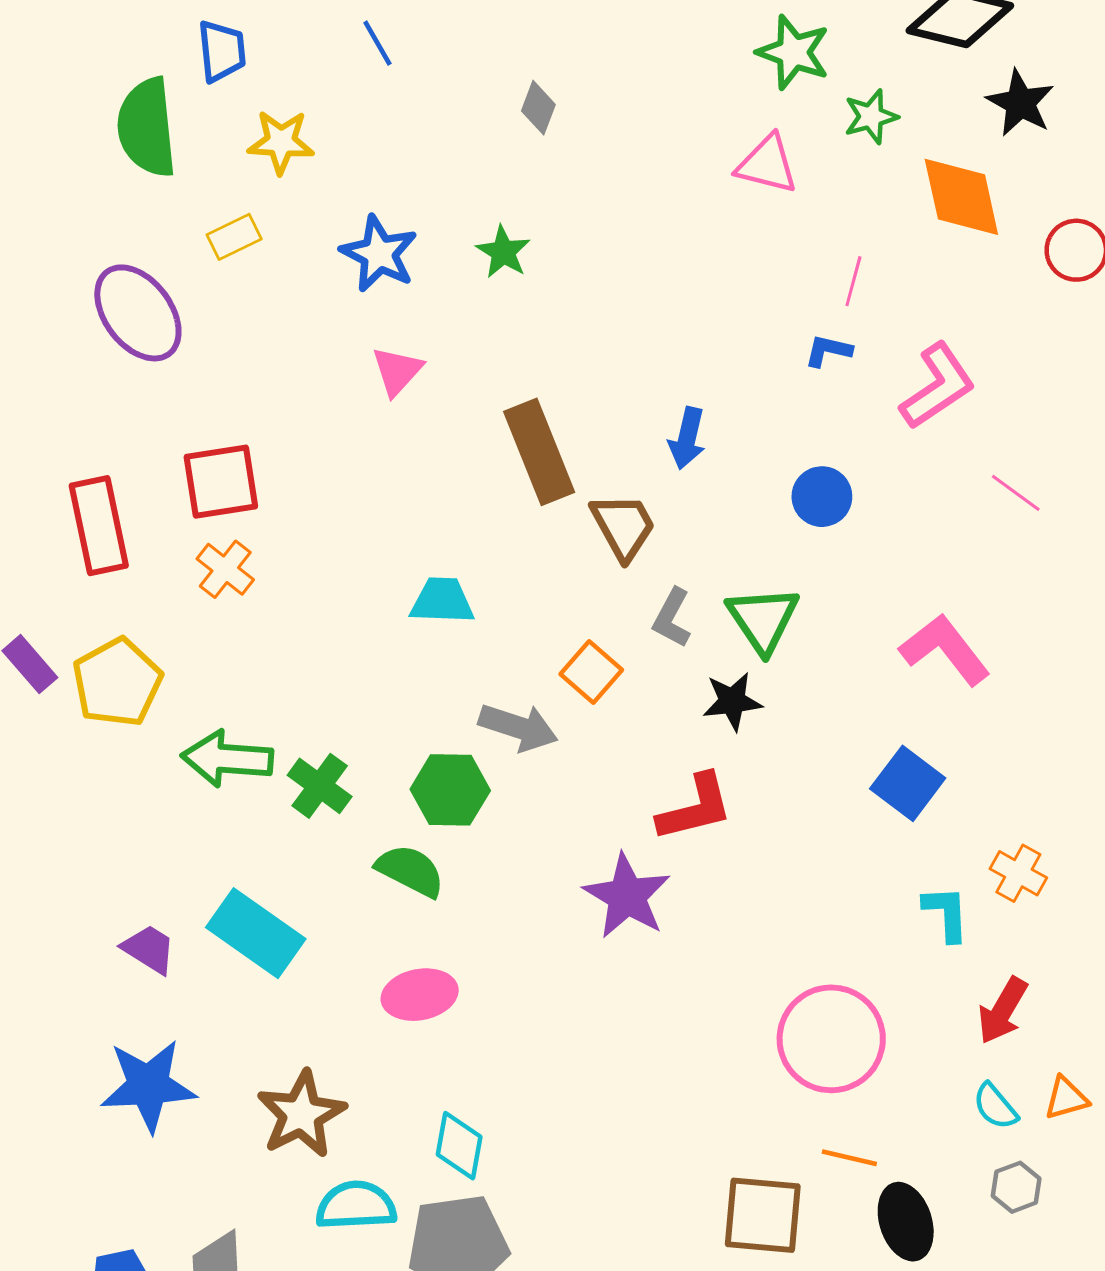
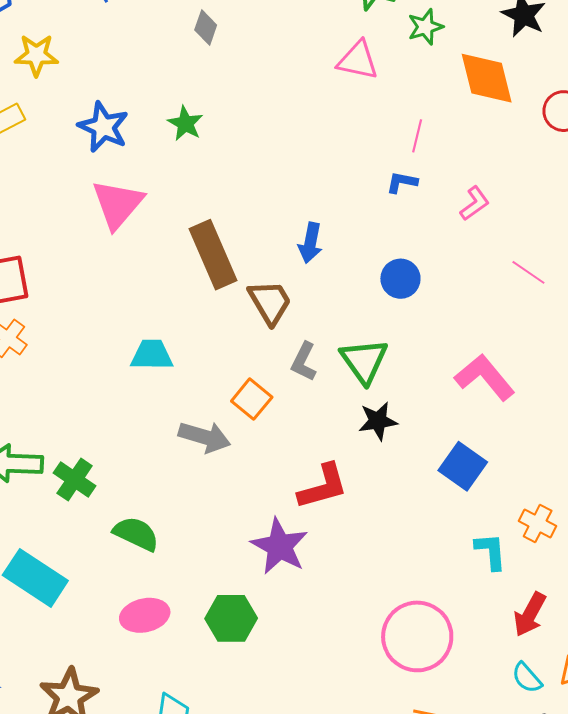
pink triangle: (397, 371) -> (118, 204), size x1.5
pink L-shape: (938, 386) -> (475, 203), size x0.6
black star: (732, 701) -> (378, 421), moved
green hexagon: (450, 790) -> (231, 618), moved

